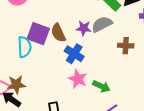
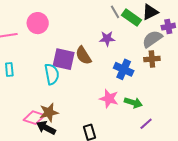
gray semicircle: (102, 24) -> (152, 39), moved
purple star: (84, 28) -> (107, 39), moved
blue cross: (74, 54) -> (124, 69), moved

